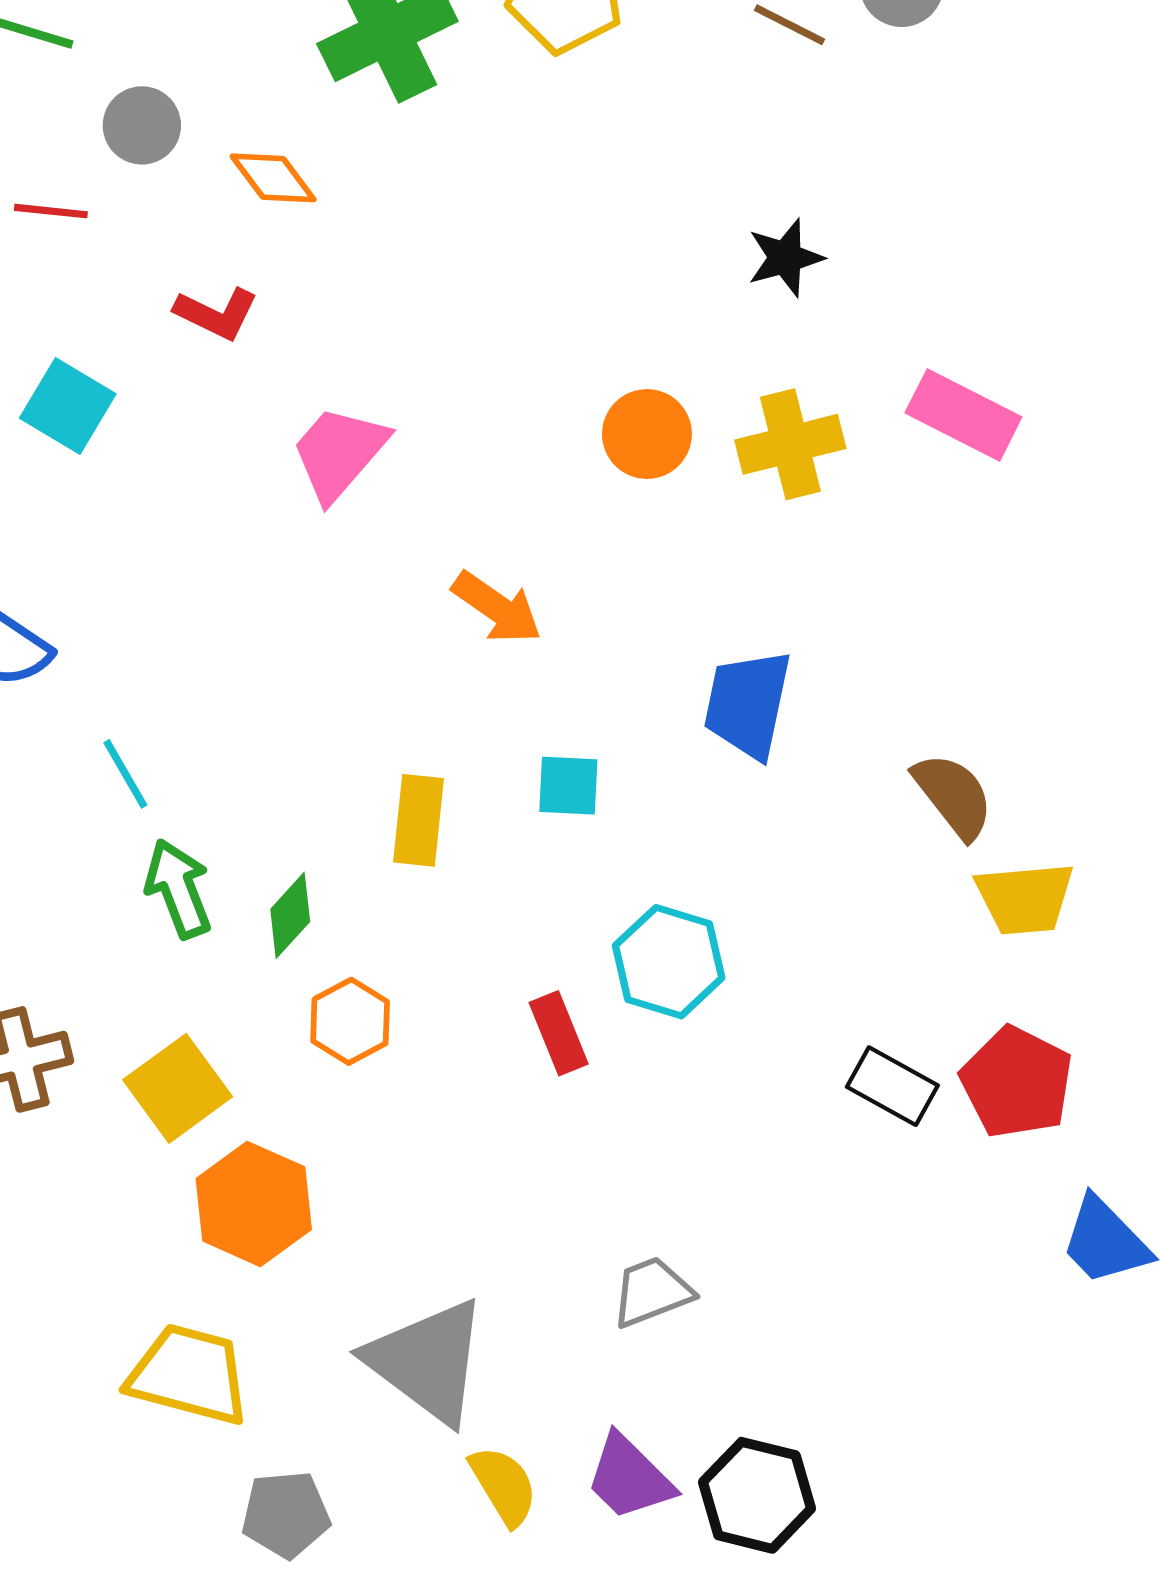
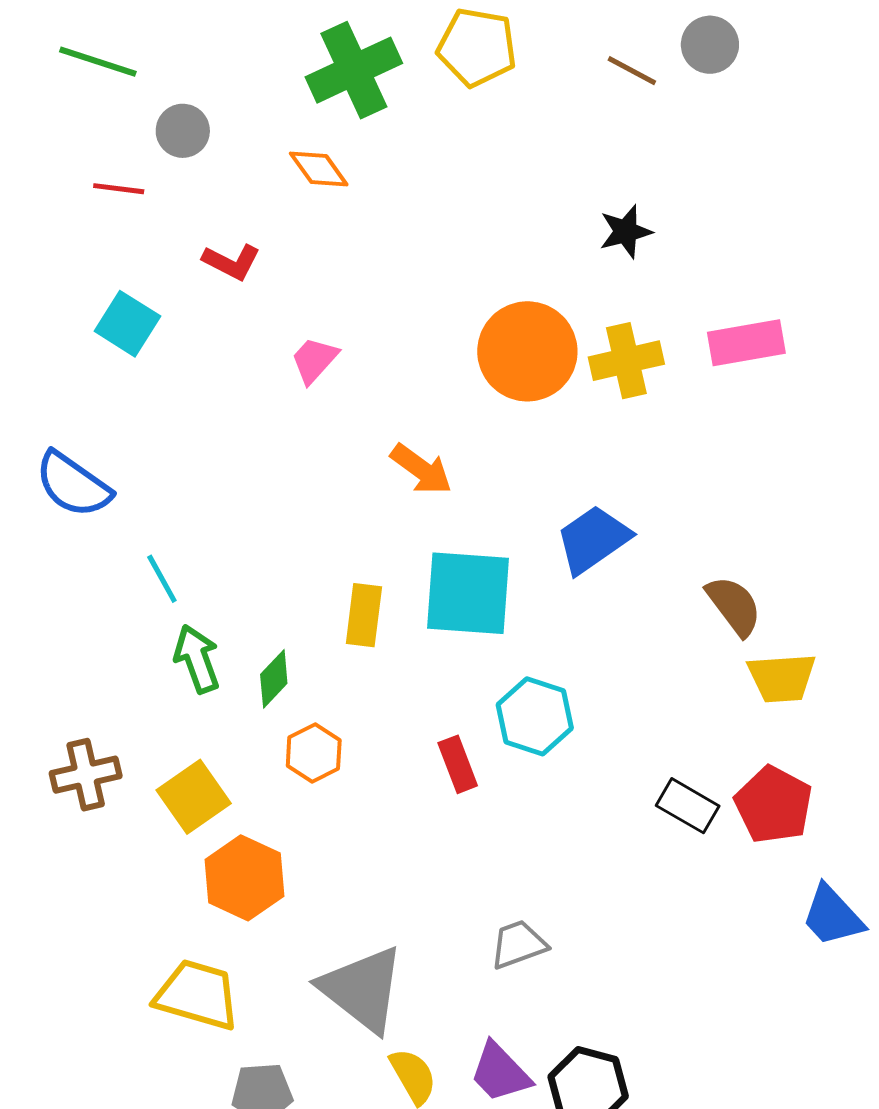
orange diamond: (273, 178) -> (319, 169), moved
pink rectangle: (963, 415) -> (746, 343), turned -38
orange circle: (647, 434) -> (527, 351), size x1.6
pink trapezoid: (339, 453) -> (314, 360), size x0.7
blue trapezoid: (748, 704) -> (593, 539), turned 42
cyan square: (568, 786) -> (468, 593), size x2.0

